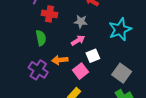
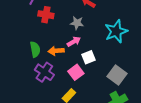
green semicircle: (41, 38) -> (35, 49), moved
orange arrow: (60, 60) -> (56, 51), moved
purple cross: (38, 70) -> (44, 72), moved

